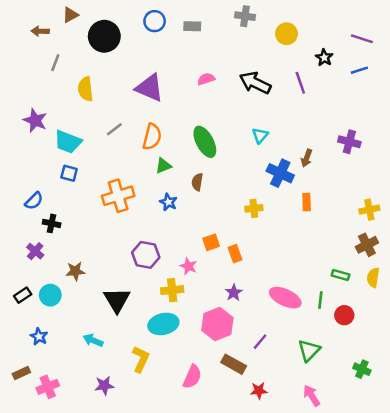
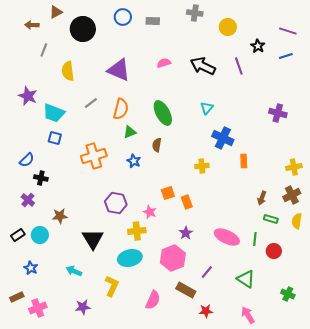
brown arrow: (307, 158) -> (262, 198), moved
green triangle: (309, 350) -> (246, 279), turned -42

